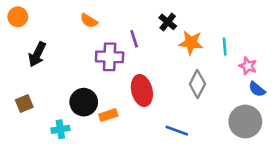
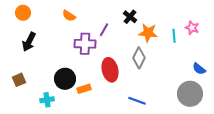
orange circle: (18, 17) -> (23, 13), moved
purple line: (134, 39) -> (104, 30), turned 48
pink star: (248, 66) -> (192, 28), moved
gray diamond: (197, 84) -> (139, 58), moved

